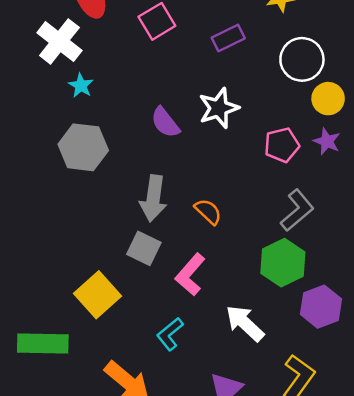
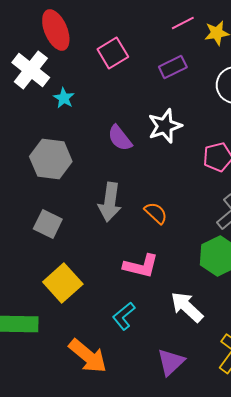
cyan star: (81, 86) -> (64, 98), moved
gray square: (144, 248) -> (48, 224), moved
pink L-shape: (190, 275) -> (141, 266), turned -117

